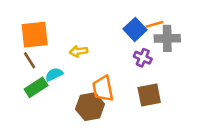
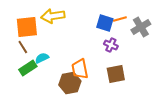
blue square: (135, 29) -> (105, 23), turned -30
gray cross: (167, 38) -> (141, 27), moved, turned -30
yellow arrow: (78, 51) -> (53, 16), moved, size x1.6

